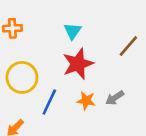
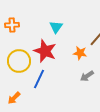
red star: (78, 64) -> (45, 51), moved, turned -30
orange star: (86, 101) -> (80, 53), moved

